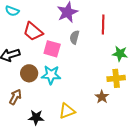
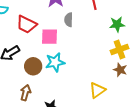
brown star: (102, 97) -> (120, 70), moved
yellow triangle: (67, 111) -> (97, 90), moved

